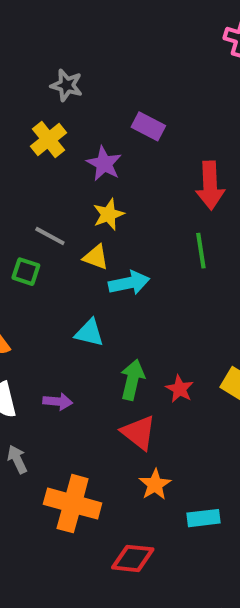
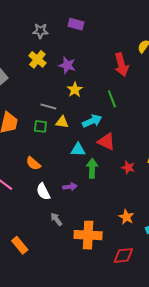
purple rectangle: (148, 126) -> (76, 24), moved
green line: (201, 251) -> (112, 99), moved
yellow triangle: (96, 257) -> (62, 122), moved
green arrow: (132, 380) -> (92, 168), moved
red triangle: (139, 433) -> (106, 142), moved

